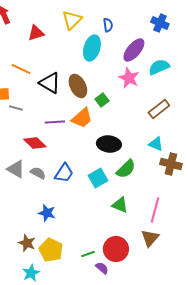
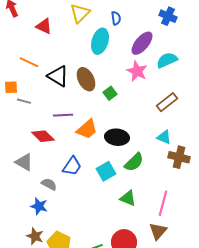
red triangle: (36, 33) -> (44, 26), turned 42
orange trapezoid: (82, 118) -> (87, 129), moved
gray semicircle: (38, 173) -> (49, 184), moved
blue star: (47, 213) -> (39, 206), moved

